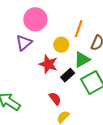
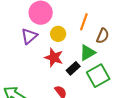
yellow circle: (61, 45) -> (58, 34), moved

